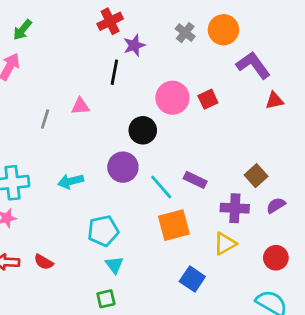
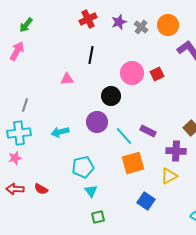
purple star: (134, 45) -> (119, 22), moved
gray line: (45, 119) -> (25, 105), moved
green square: (106, 299) -> (98, 217), moved

